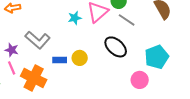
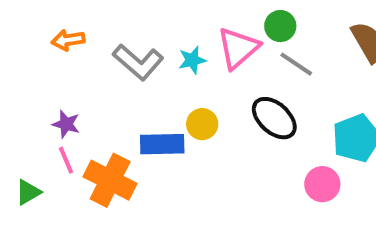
gray L-shape: (38, 40) -> (138, 62), moved
yellow circle: (80, 58) -> (202, 124), moved
blue rectangle: (60, 60) -> (162, 144), size x1.5

